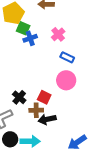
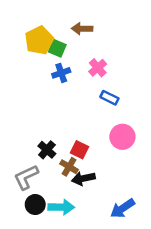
green square: (23, 28) -> (57, 48), moved
pink circle: (66, 80) -> (122, 137), moved
brown cross: (36, 110) -> (69, 167), turned 32

